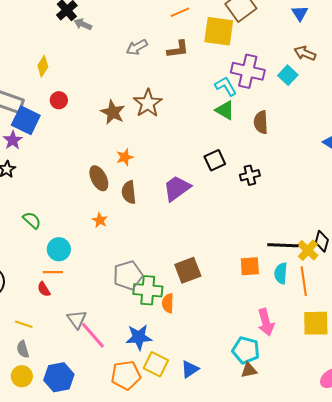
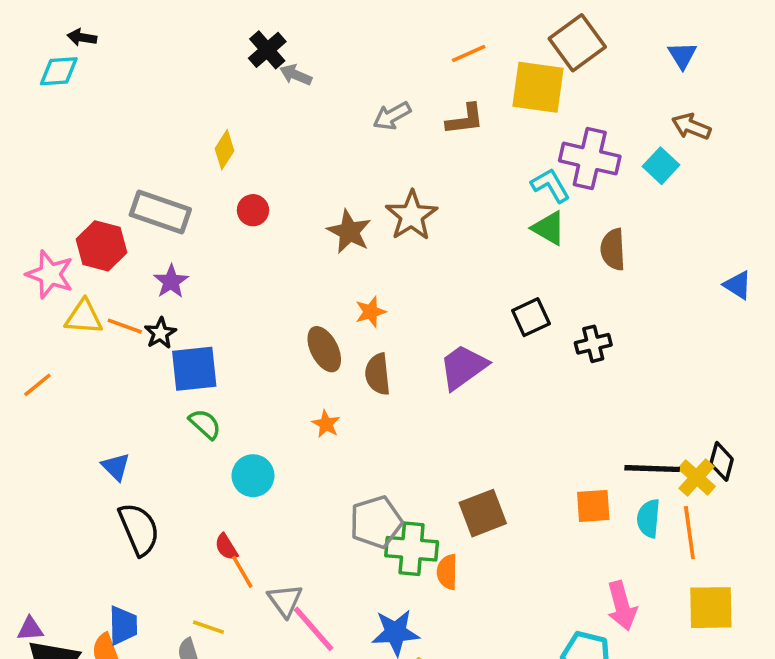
blue square: (26, 120) -> (194, 369), moved, turned -32
orange line: (53, 272) -> (242, 572), moved, turned 60
yellow line: (24, 324) -> (208, 627), moved

